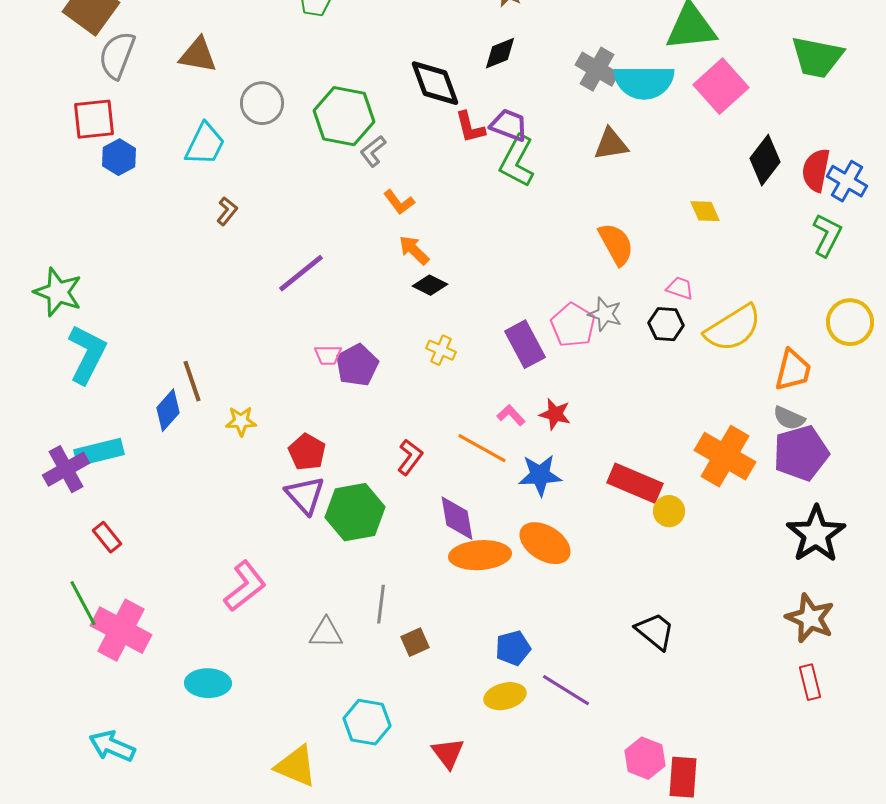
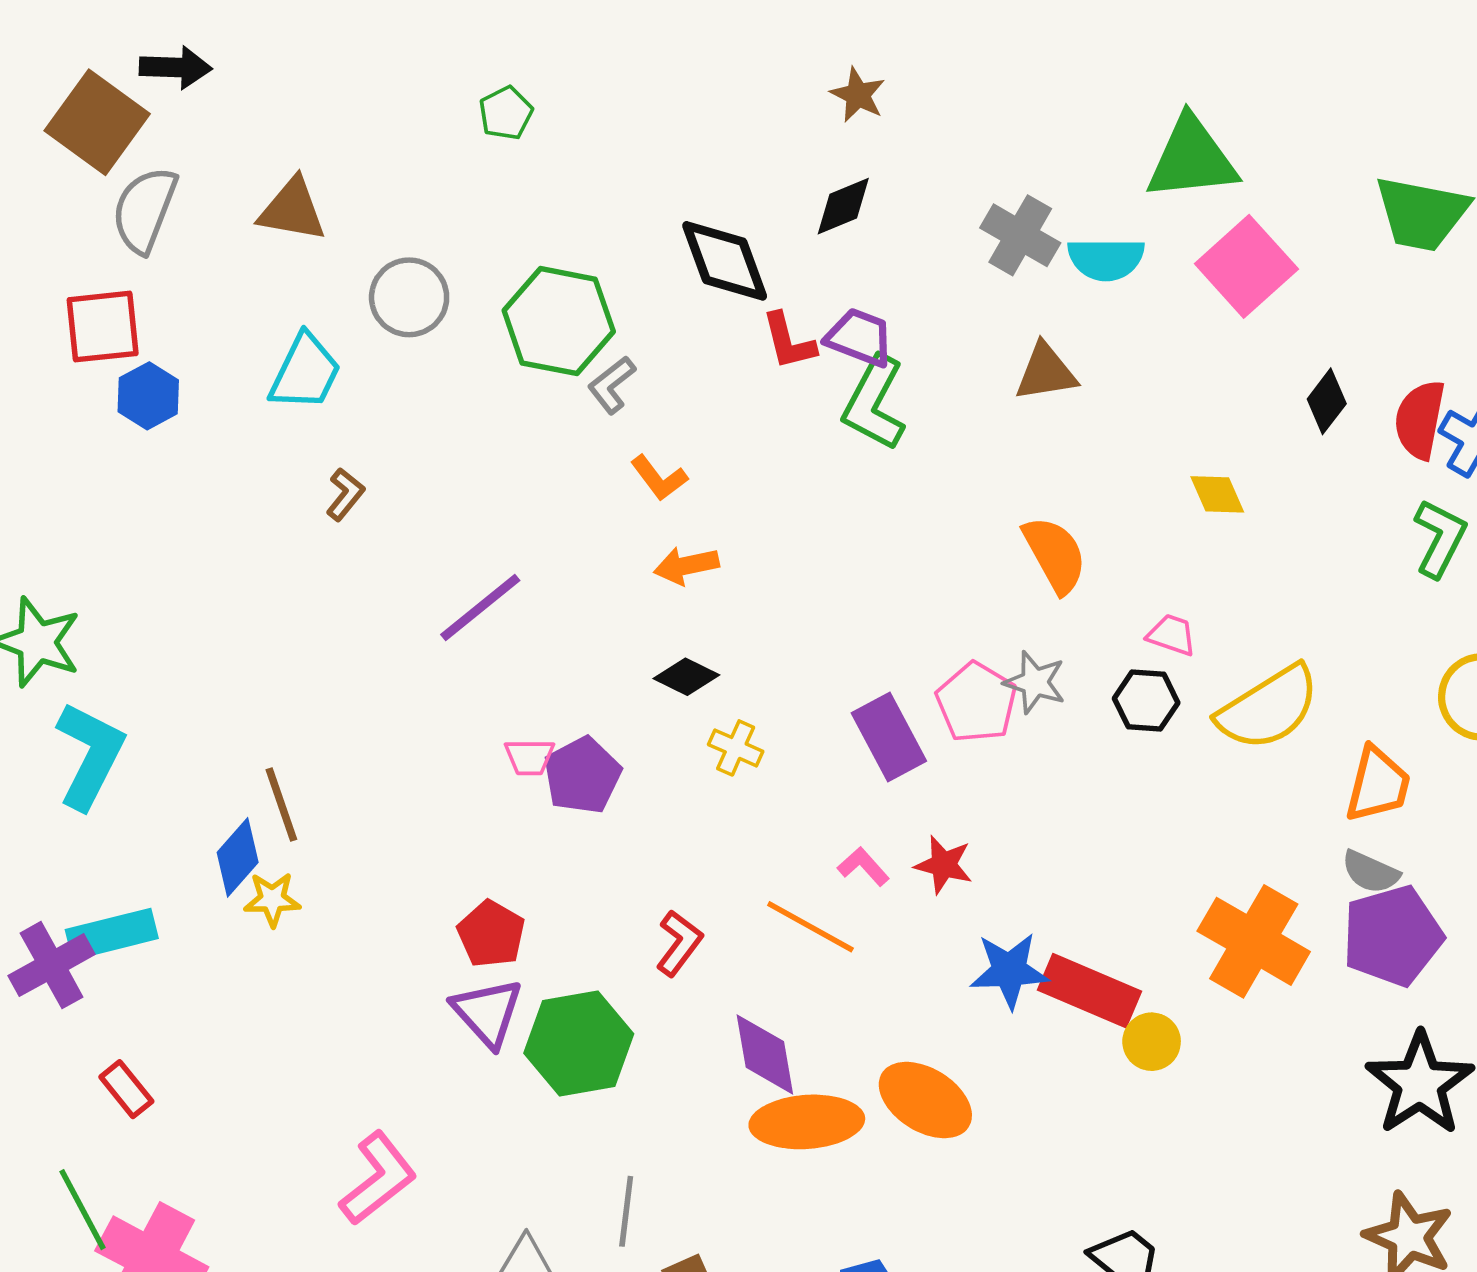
cyan semicircle: (644, 82) -> (1106, 259), size x0.7
black diamond: (765, 160) -> (1327, 401), size x0.7
orange arrow: (414, 250) -> (686, 566), turned -56
black diamond: (430, 285) -> (686, 677), moved
yellow star: (241, 421) -> (272, 899), moved
blue star: (540, 475) -> (1009, 971), moved

